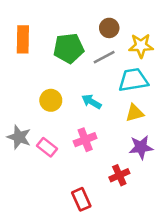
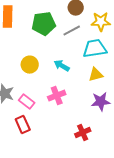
red cross: (119, 175) -> (83, 133), moved
red rectangle: (81, 199) -> (23, 125), moved

